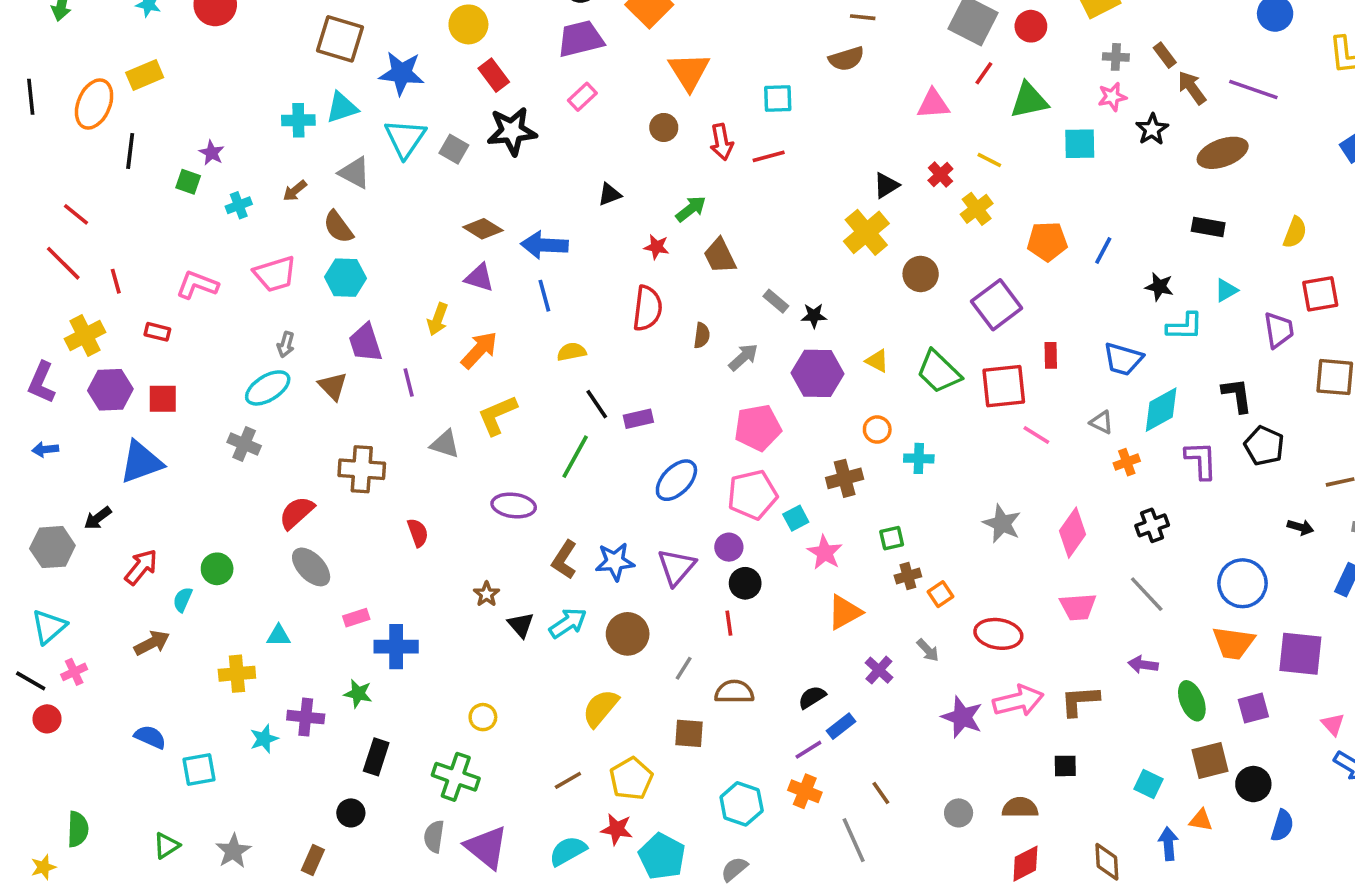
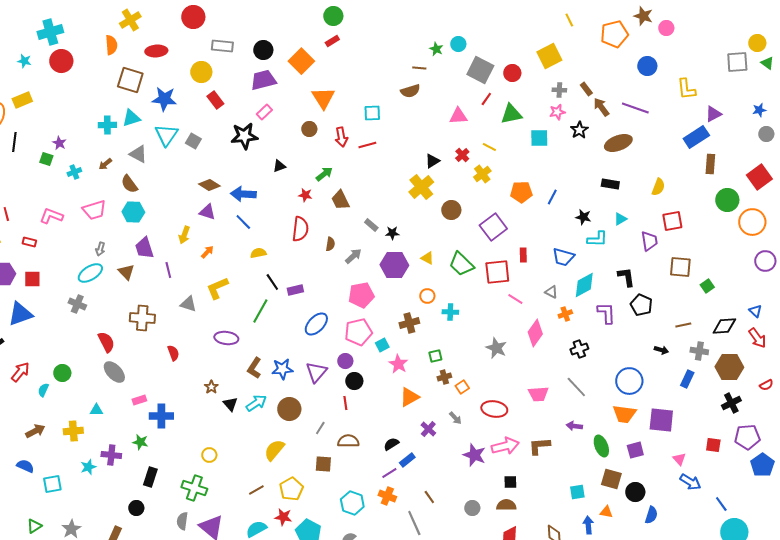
black star: (512, 131) -> (244, 136), moved
blue line: (544, 296) -> (243, 222), turned -30
orange arrow: (479, 350) -> (207, 252), size x0.6
red semicircle: (297, 513) -> (106, 342), turned 105
pink diamond: (1072, 533) -> (535, 333), moved
brown arrow: (152, 643) -> (35, 431), moved
brown square: (1210, 761) -> (611, 479), turned 30
black square: (1065, 766) -> (510, 482), moved
cyan square: (1148, 784) -> (577, 492), turned -35

